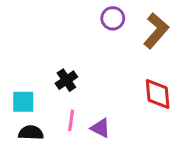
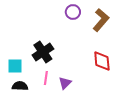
black cross: (66, 80) -> (43, 52), size x1.5
purple triangle: (100, 128) -> (65, 83), turned 48

